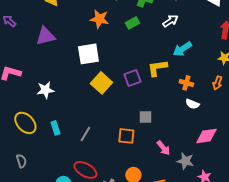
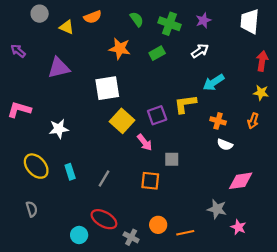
pink arrow: (163, 148) -> (145, 142), moved

